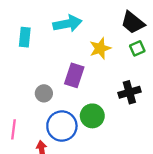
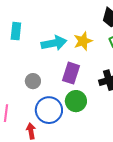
cyan arrow: (68, 24) -> (54, 43), moved
purple rectangle: (74, 75) -> (71, 73), moved

